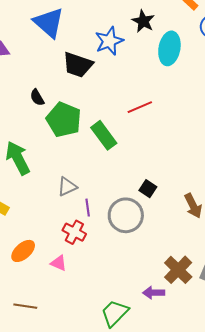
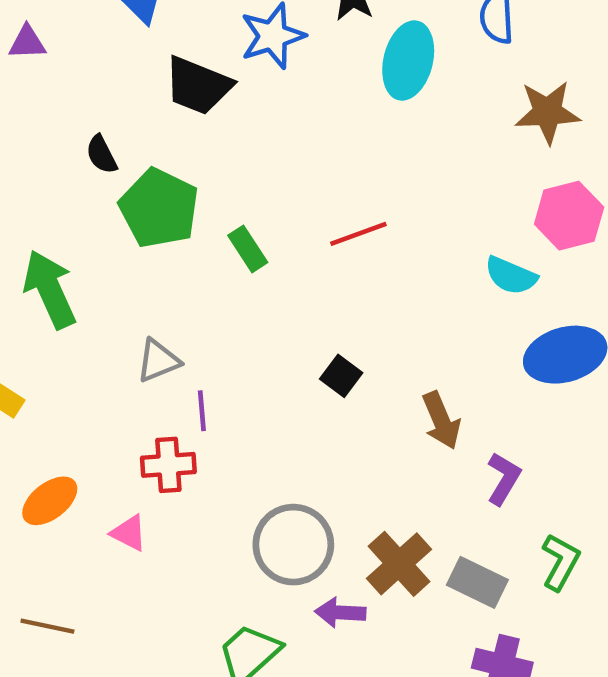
red line: (140, 107) -> (358, 234), moved
green rectangle: (104, 135) -> (248, 249), size x0.7
gray circle: (126, 215) -> (293, 545), moved
red cross: (74, 232) -> (168, 465), turned -35

